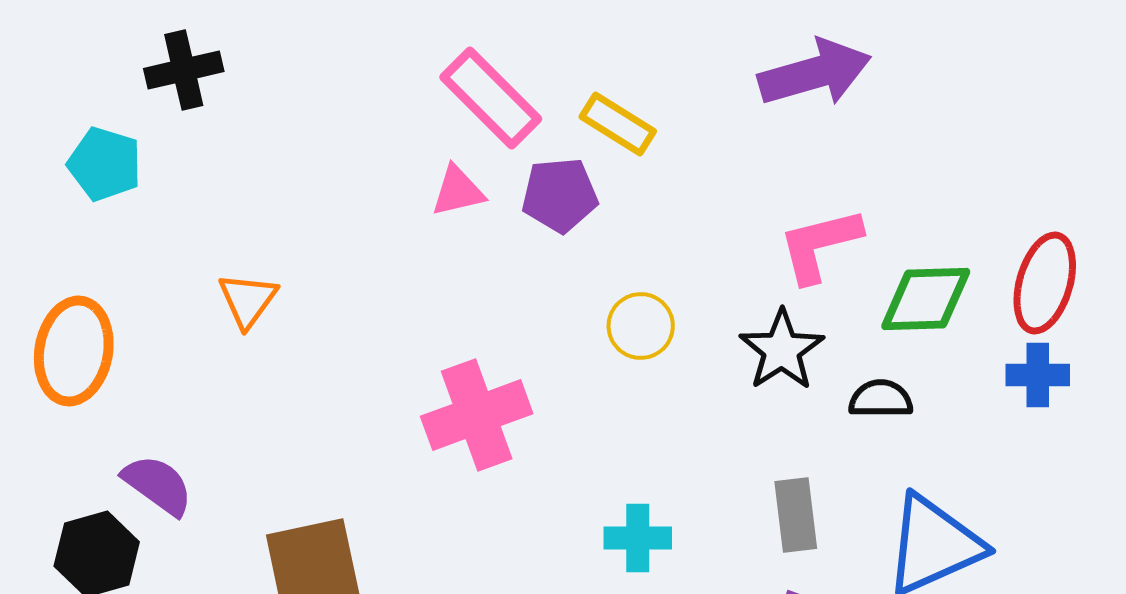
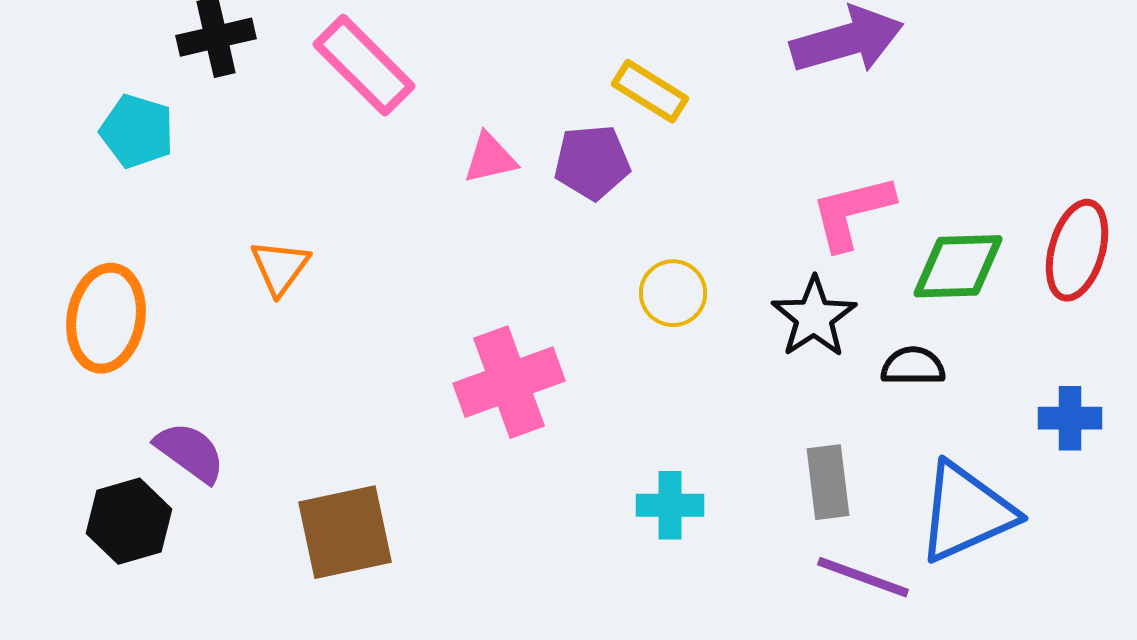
pink rectangle: (491, 98) -> (364, 65), moved
blue cross: (1038, 375) -> (1070, 418), moved

